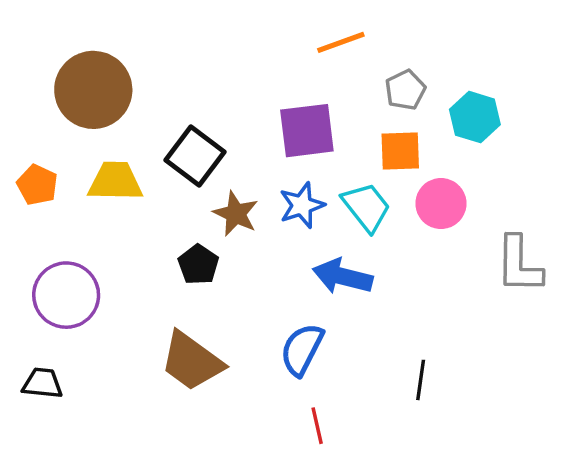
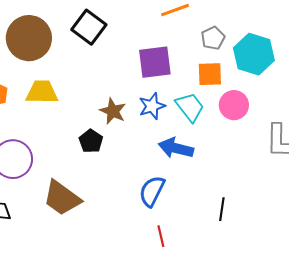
cyan hexagon: (475, 117) -> (254, 54), size x1.4
black square: (195, 156) -> (89, 27), moved
brown trapezoid: (192, 361) -> (62, 198), moved

